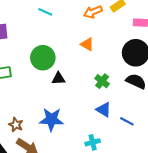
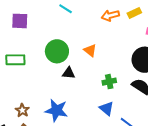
orange triangle: (87, 44) -> (90, 50), moved
green cross: (102, 81) -> (109, 82), turned 32

